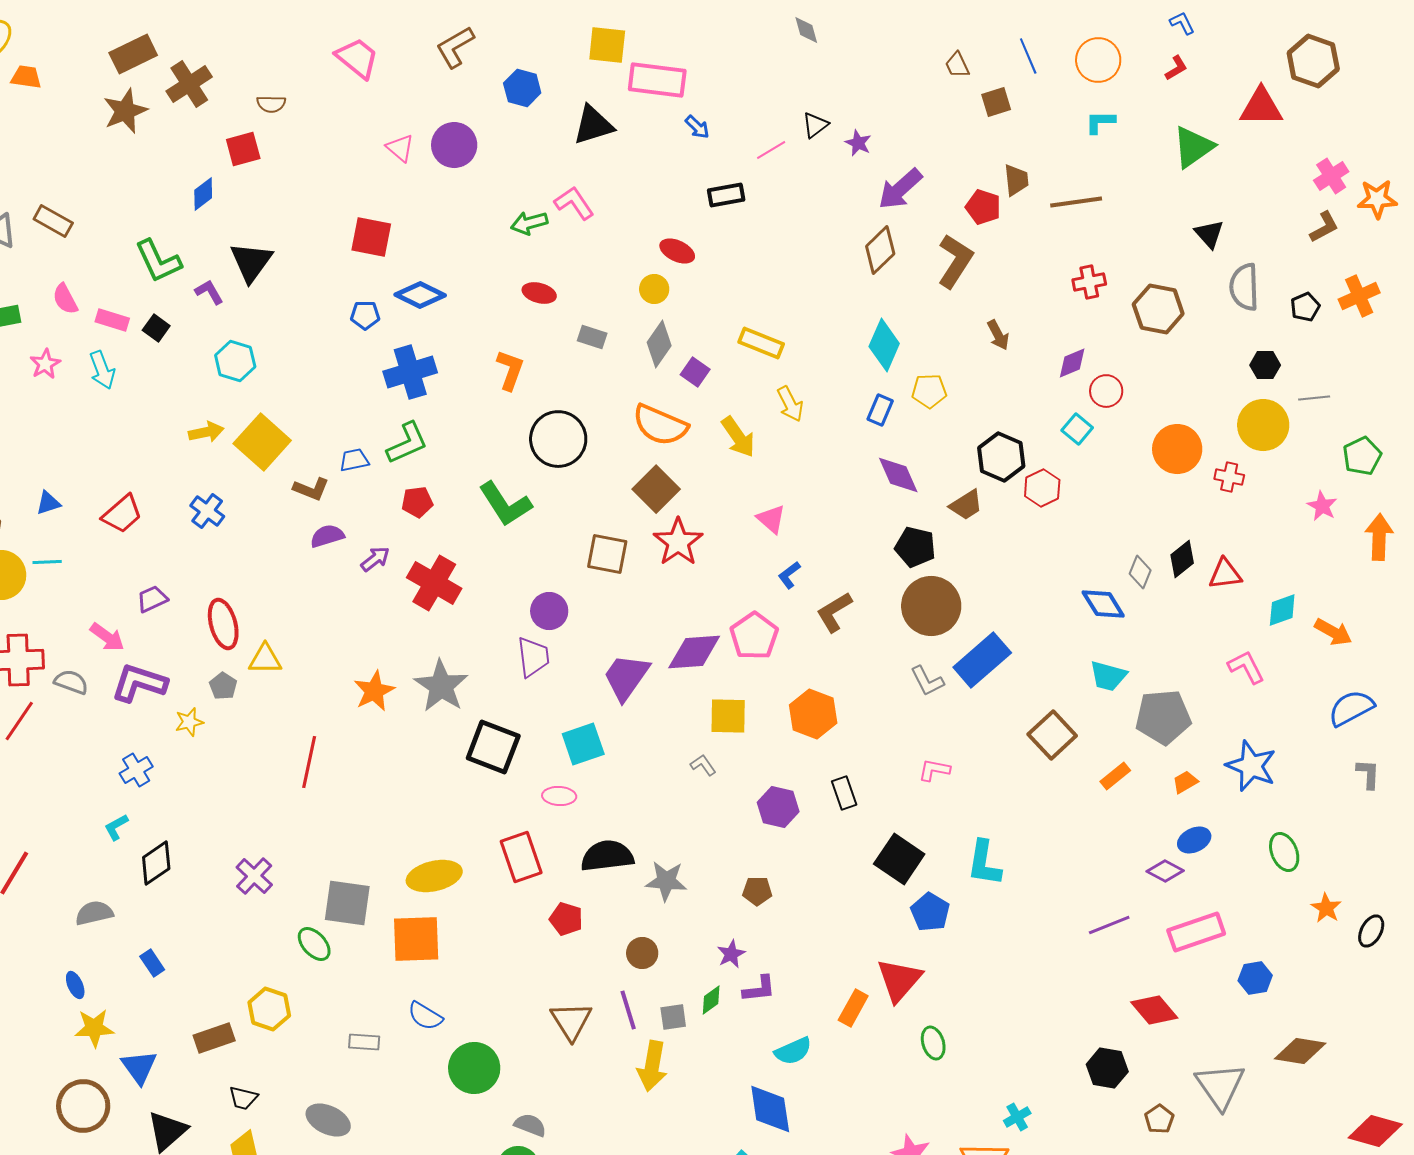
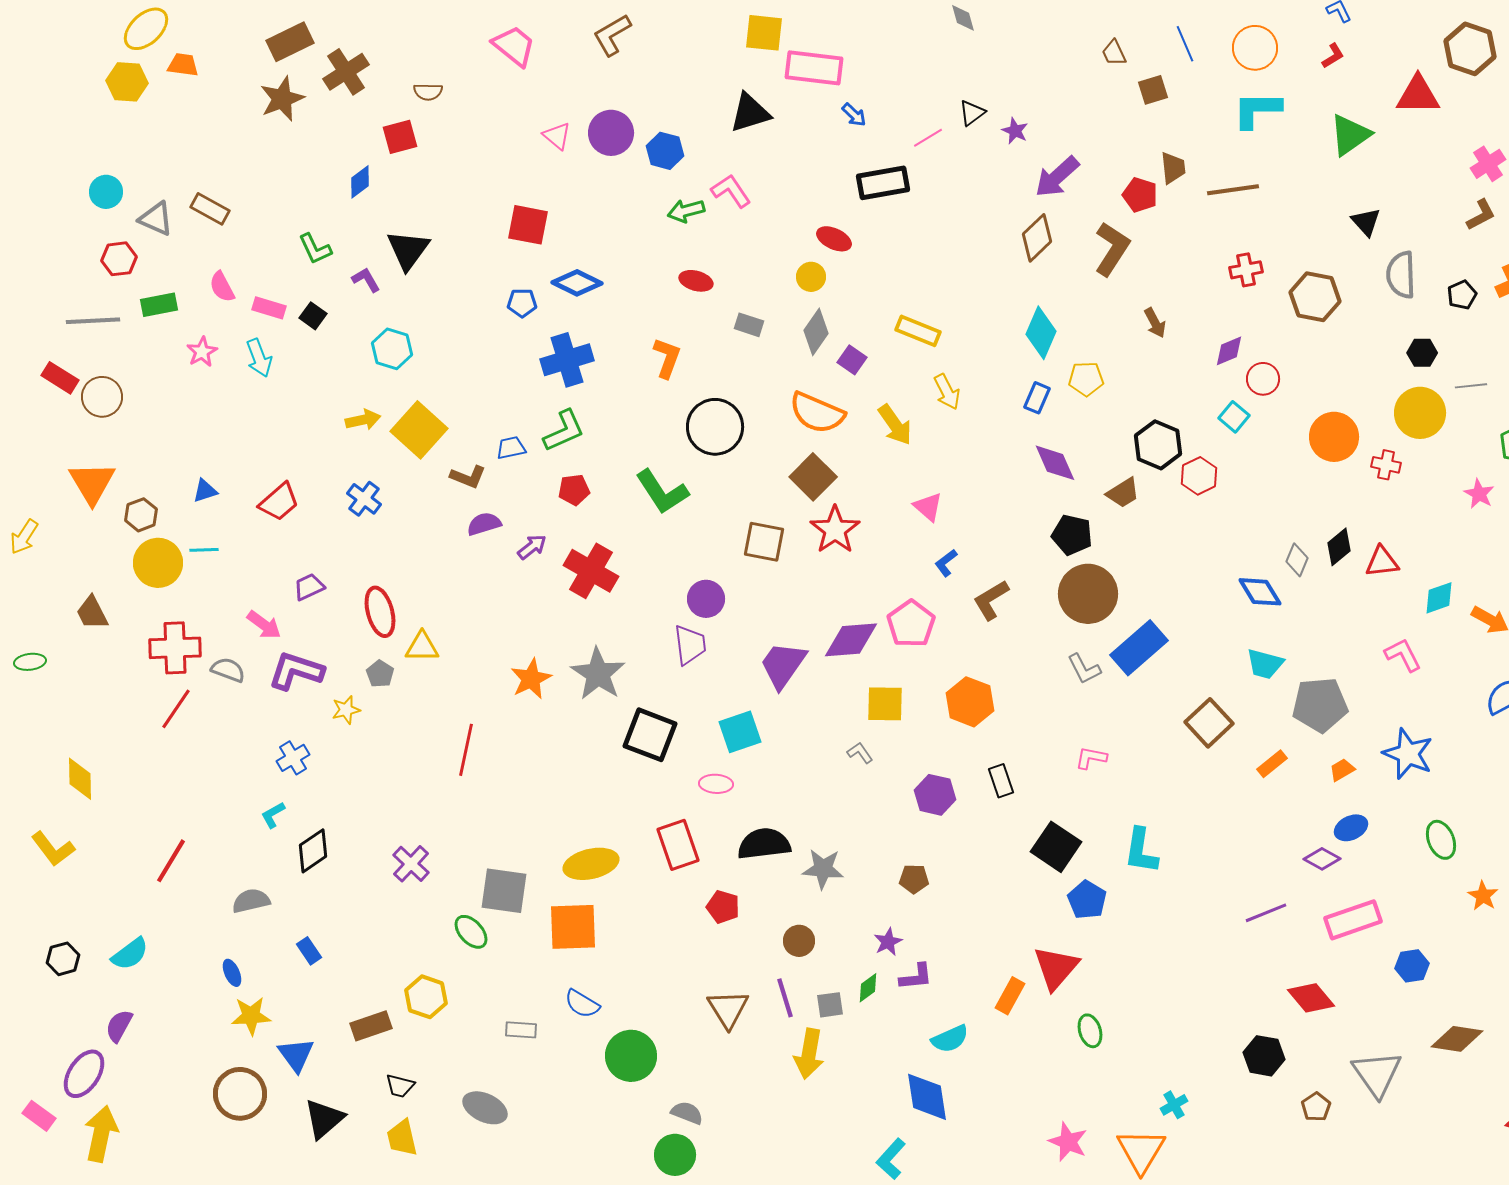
blue hexagon: (522, 88) -> (665, 151), moved
cyan L-shape: (1100, 122) -> (1257, 110), size x1.6
black rectangle: (726, 195) -> (883, 183), size x1.4
green L-shape: (158, 261) -> (315, 249), size x0.7

